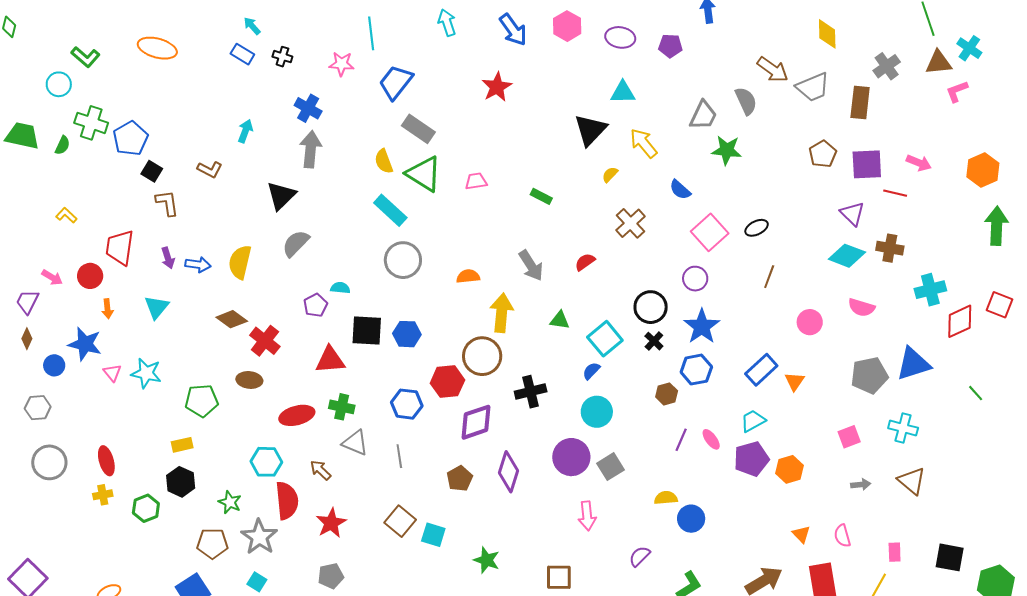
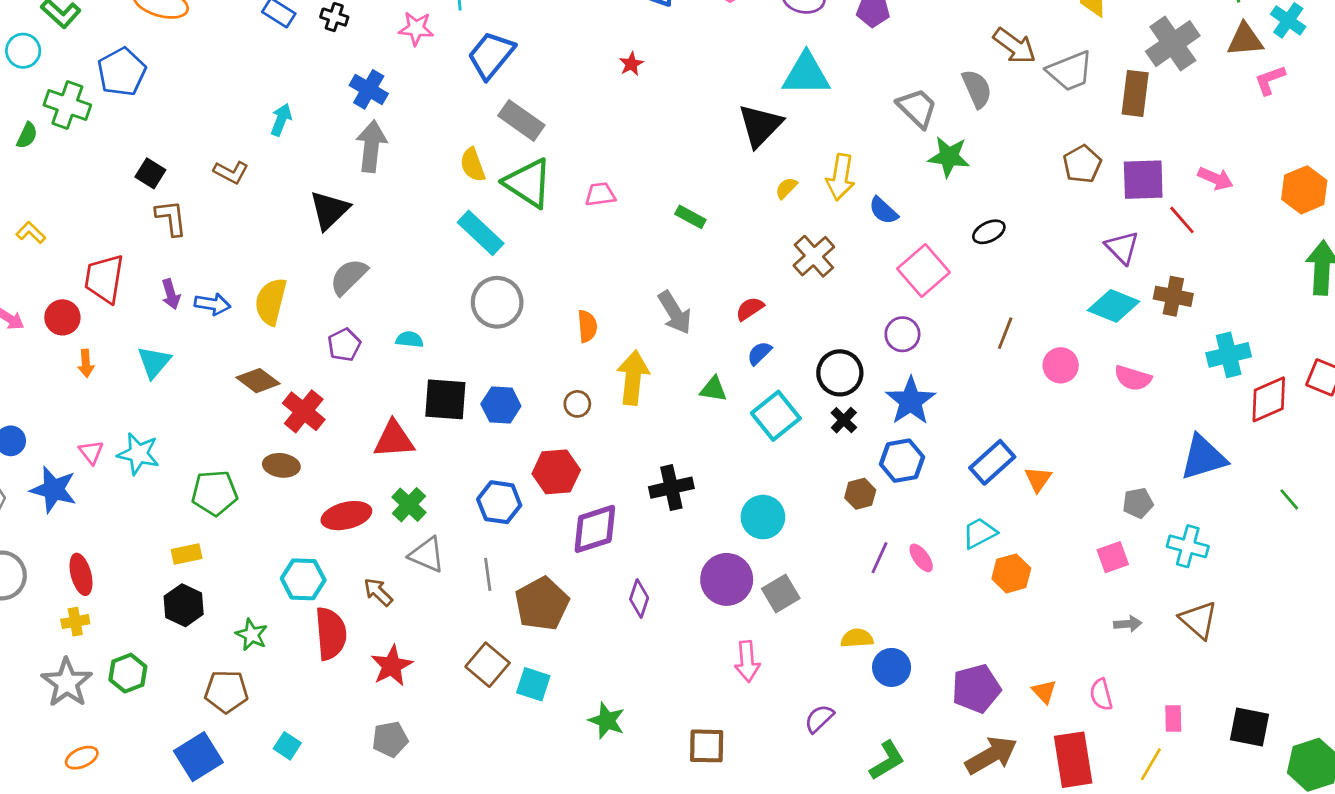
gray cross: (887, 66) -> (1173, 44), size x1.4
red star: (497, 87) -> (631, 64), size x0.6
cyan triangle: (623, 92) -> (806, 74), size x1.4
gray trapezoid: (703, 115) -> (917, 108), turned -72
blue pentagon: (130, 138) -> (122, 72), moved
yellow arrow: (644, 143) -> (841, 177), moved, turned -132
red line: (895, 193) -> (1182, 220), turned 35
black ellipse: (757, 228) -> (989, 232), moved
orange semicircle: (468, 276) -> (587, 326), turned 90
purple pentagon: (315, 305) -> (344, 345), moved
pink circle: (810, 322) -> (1061, 365), moved
blue star: (85, 344) -> (54, 490), moved
brown circle: (482, 356) -> (577, 404), moved, size x0.5
blue semicircle: (591, 371) -> (759, 353), moved
gray pentagon: (869, 375) -> (1138, 503), moved, size x0.6
green cross: (342, 407) -> (409, 505), turned 30
purple pentagon: (751, 459) -> (976, 689), moved
orange hexagon: (790, 469) -> (1011, 573), moved
purple diamond: (509, 472) -> (639, 599), size x0.7
brown pentagon: (460, 478) -> (542, 604), moved, size x1.5
green hexagon: (146, 508) -> (128, 673), moved
gray star: (259, 537) -> (67, 683), moved

